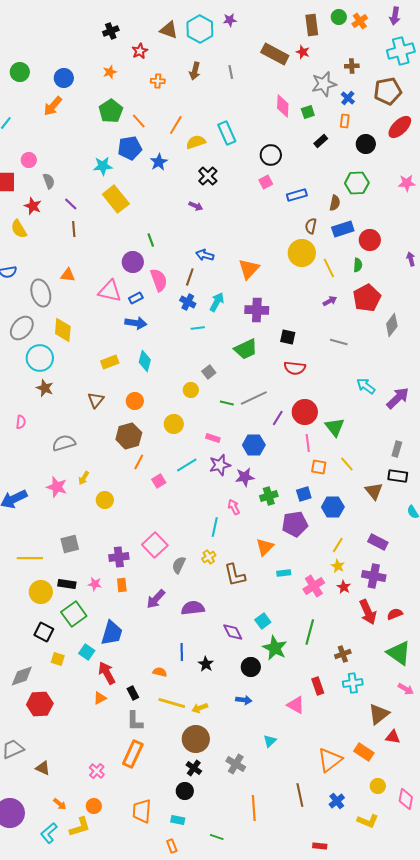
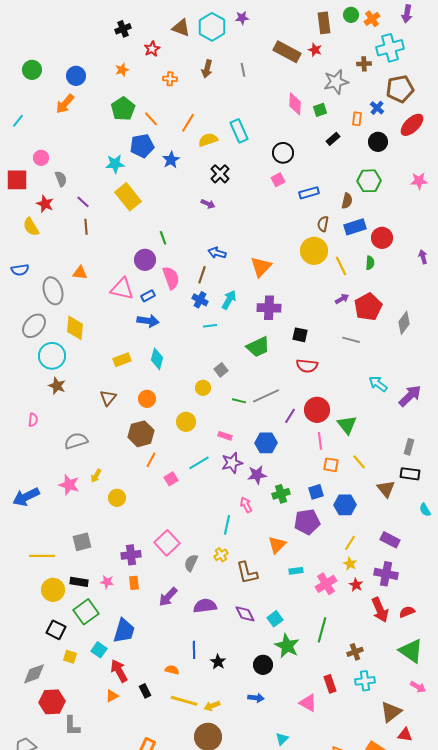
cyan cross: (401, 51) -> (390, 48), moved
blue cross: (348, 98) -> (377, 108), moved
red pentagon: (367, 298) -> (368, 307), moved
purple diamond: (233, 632) -> (245, 614), moved
gray L-shape: (135, 721) -> (72, 726), moved

